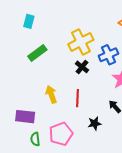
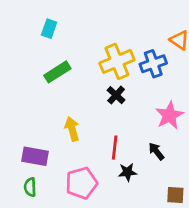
blue cross: (108, 55) -> (153, 64), moved
red line: (77, 98) -> (115, 148), moved
green semicircle: (35, 139) -> (30, 187), moved

